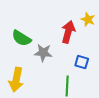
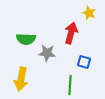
yellow star: (88, 19) -> (89, 13), moved
green semicircle: (21, 38) -> (26, 39), turned -30

